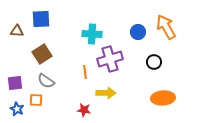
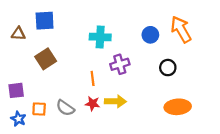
purple cross: (110, 59) -> (120, 64), size x0.7
gray semicircle: (46, 81) -> (65, 108), moved
red star: (84, 110) -> (93, 104), moved

